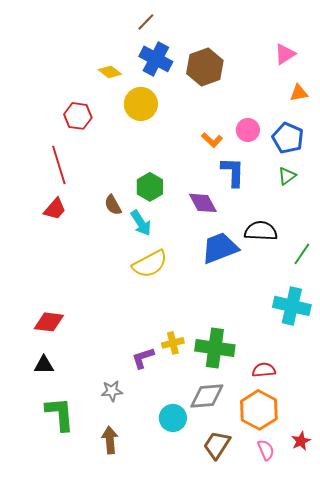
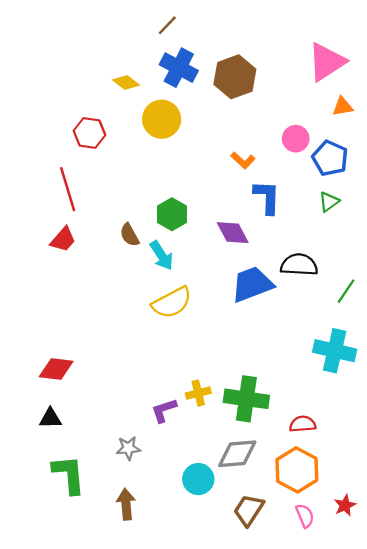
pink triangle: (285, 54) -> (327, 62), size x1.6
pink circle: (248, 130) -> (296, 139), moved

